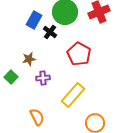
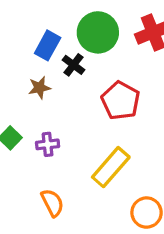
brown star: (29, 59) -> (39, 88), moved
purple cross: (43, 78) -> (48, 144), moved

